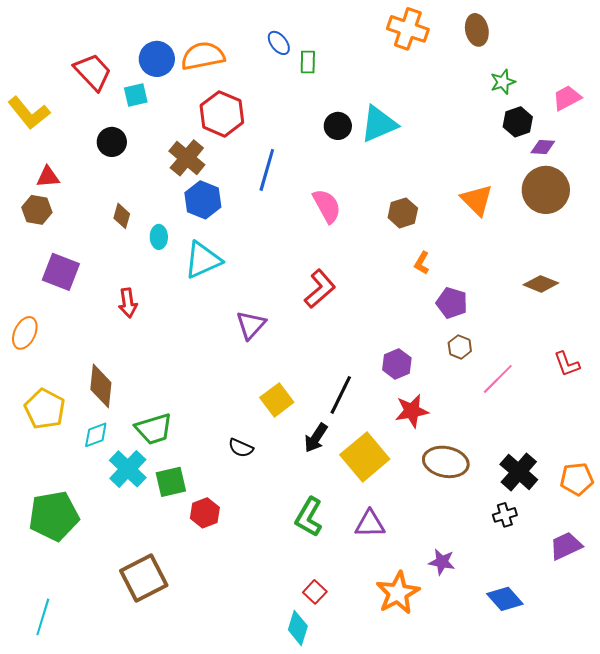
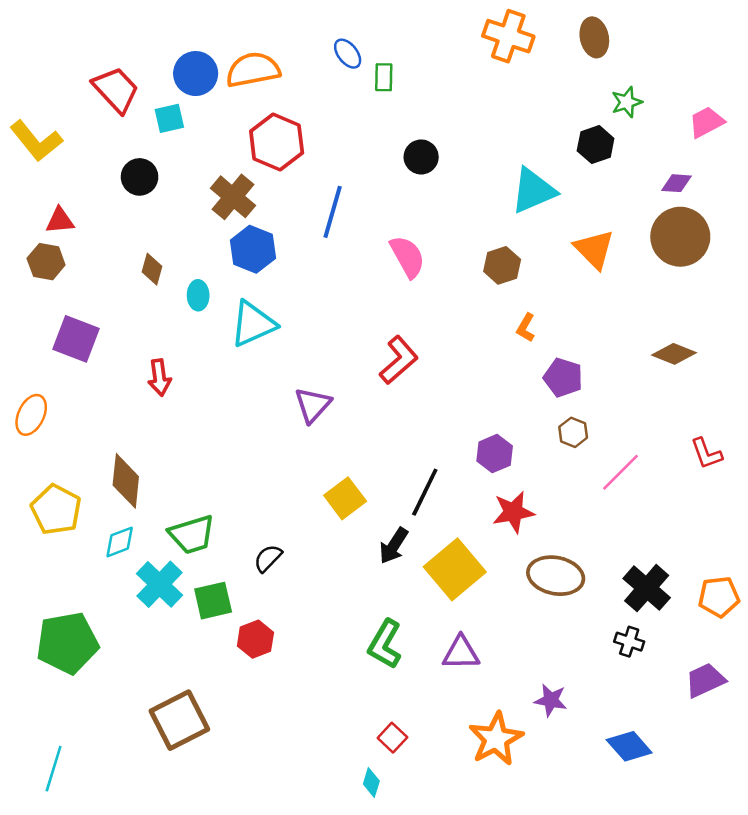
black hexagon: (518, 122) -> (596, 145), moved
cyan triangle: (379, 124) -> (533, 191), moved
black semicircle: (241, 448) -> (268, 558), moved, turned 110
black cross: (505, 515) -> (629, 642), turned 35
cyan diamond: (298, 628) -> (371, 782), size x0.7

